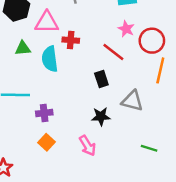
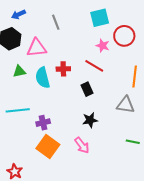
red cross: (71, 40) -> (63, 69), moved
red circle: (152, 41) -> (124, 36), moved
gray triangle: (132, 101) -> (126, 105), moved
orange square: (47, 142) -> (48, 146), size x1.6

